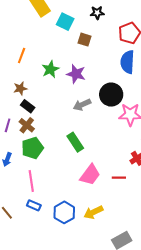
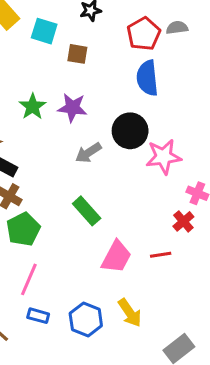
pink line: (31, 181) -> (29, 279), turned 40
yellow arrow: (93, 212) -> (130, 313), turned -90

